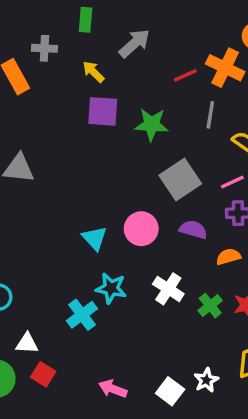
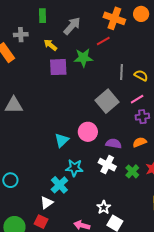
orange cross: (225, 68) -> (114, 18), moved
gray line: (210, 115) -> (121, 72), moved
green star: (152, 124) -> (83, 58), moved
purple semicircle: (193, 230) -> (114, 144), moved
cyan triangle: (95, 238) -> (62, 140), turned 35
white triangle: (27, 343) -> (47, 203), moved, turned -32
white star: (206, 380) -> (104, 207), moved

